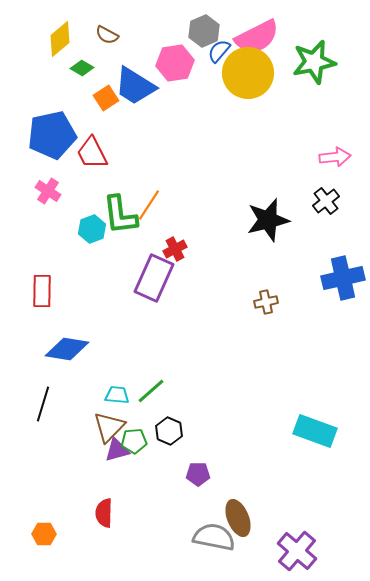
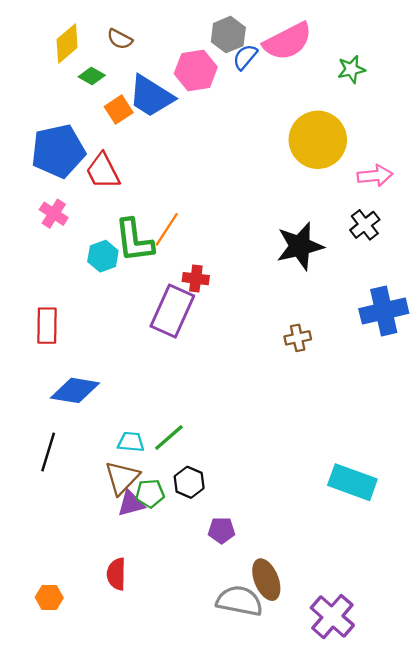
green star: (314, 62) -> (351, 69), size x0.6
yellow circle: (248, 73) -> (318, 140), moved
red cross: (175, 249) -> (196, 279), turned 35

